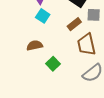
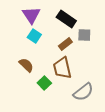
brown trapezoid: (86, 44) -> (62, 68), moved
brown semicircle: (35, 45) -> (26, 65), turned 56

